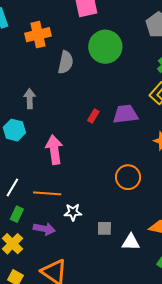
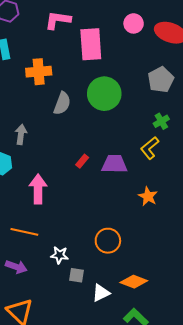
orange circle: (128, 177) -> (108, 241), moved
white star: (73, 212) -> (59, 255), moved
white triangle: (131, 242) -> (101, 293), turned -36

